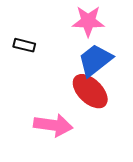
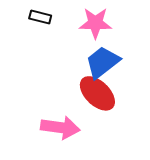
black rectangle: (24, 45) -> (40, 17), moved

